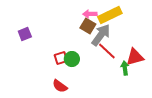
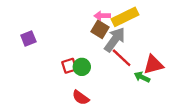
green arrow: (125, 68) -> (142, 77), turned -56
red semicircle: (60, 86) -> (81, 98), moved

